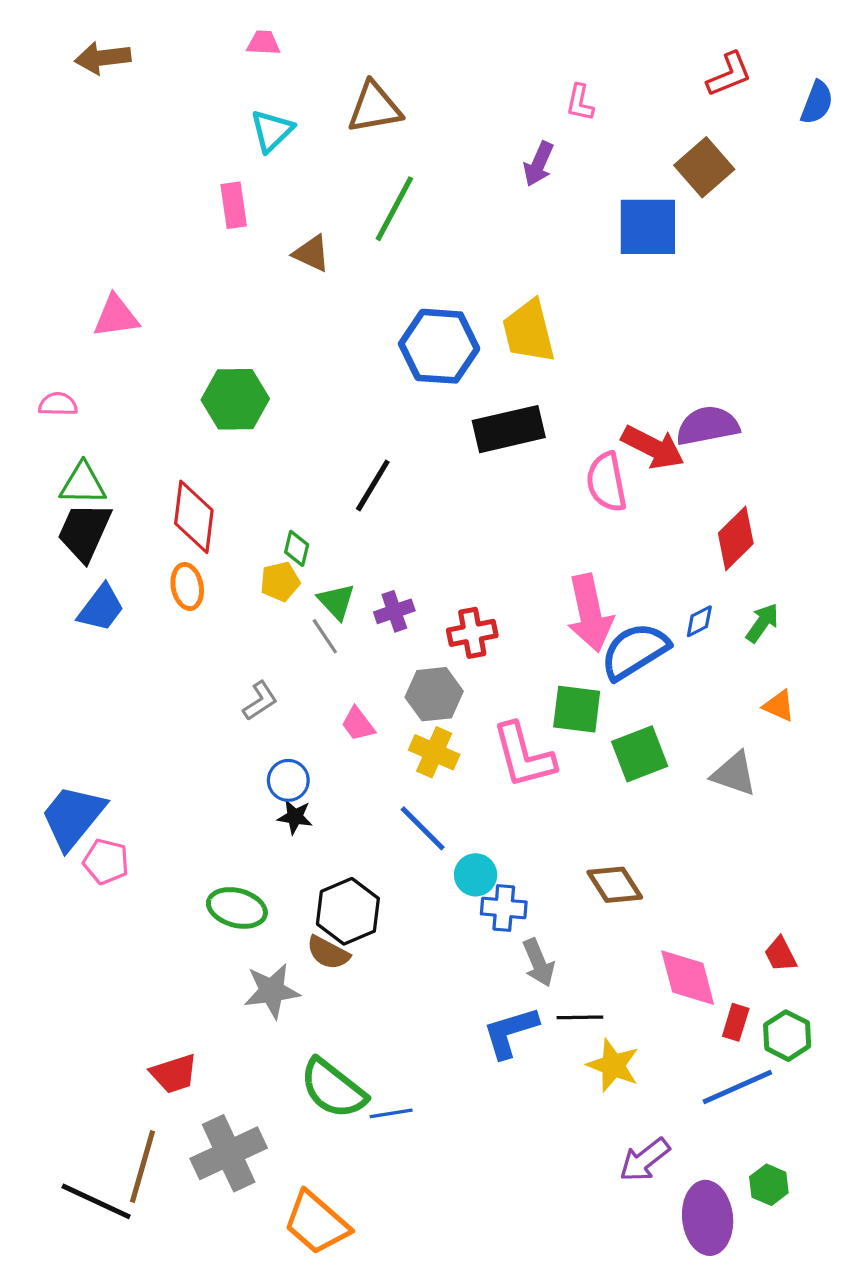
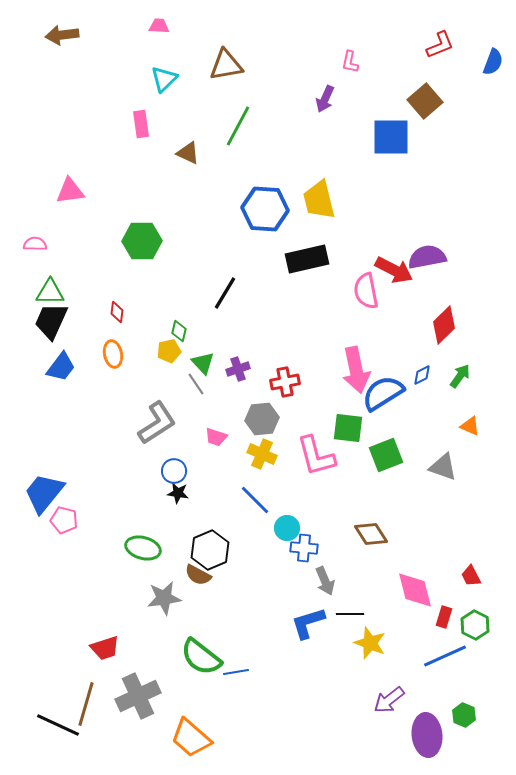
red diamond: (194, 517) -> (117, 312), size x0.5
gray L-shape: (260, 701) -> (157, 423), size x1.8
pink trapezoid: (358, 724) -> (216, 437), turned -35

